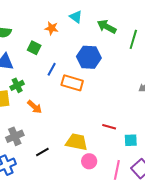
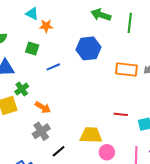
cyan triangle: (76, 17) -> (32, 14), moved
blue line: (52, 69) -> (53, 67), turned 48
orange rectangle: (72, 83) -> (126, 69), moved
gray cross: (15, 136) -> (41, 131), moved

